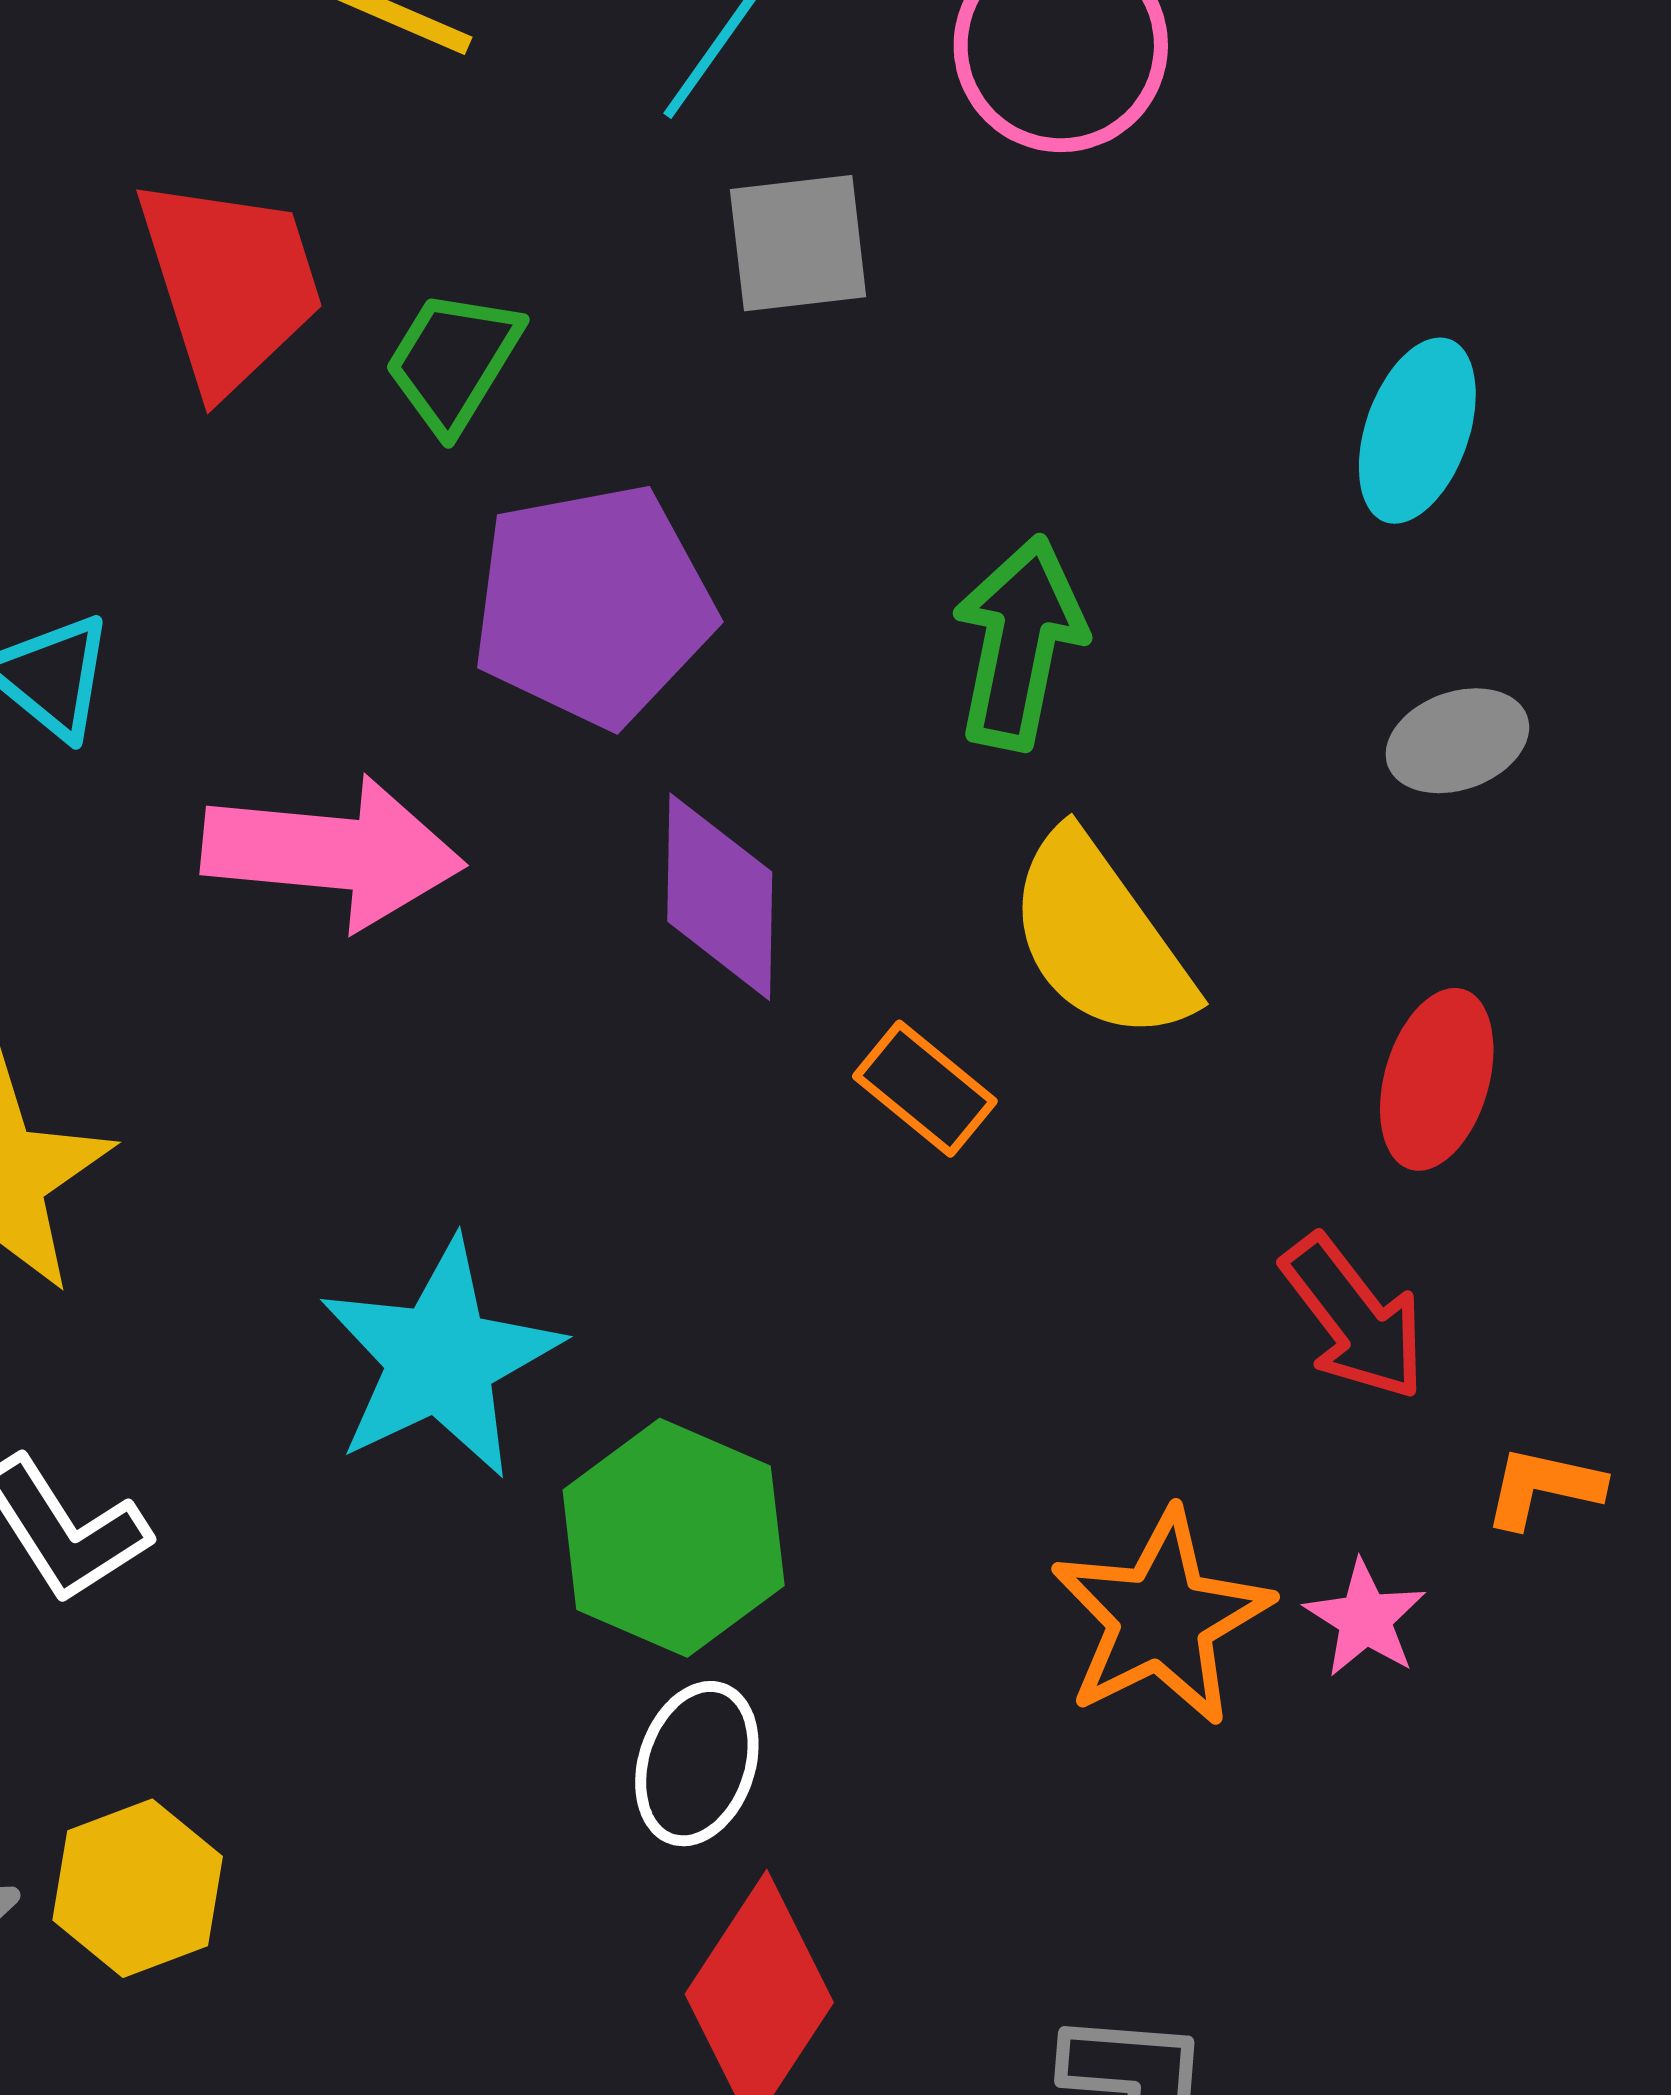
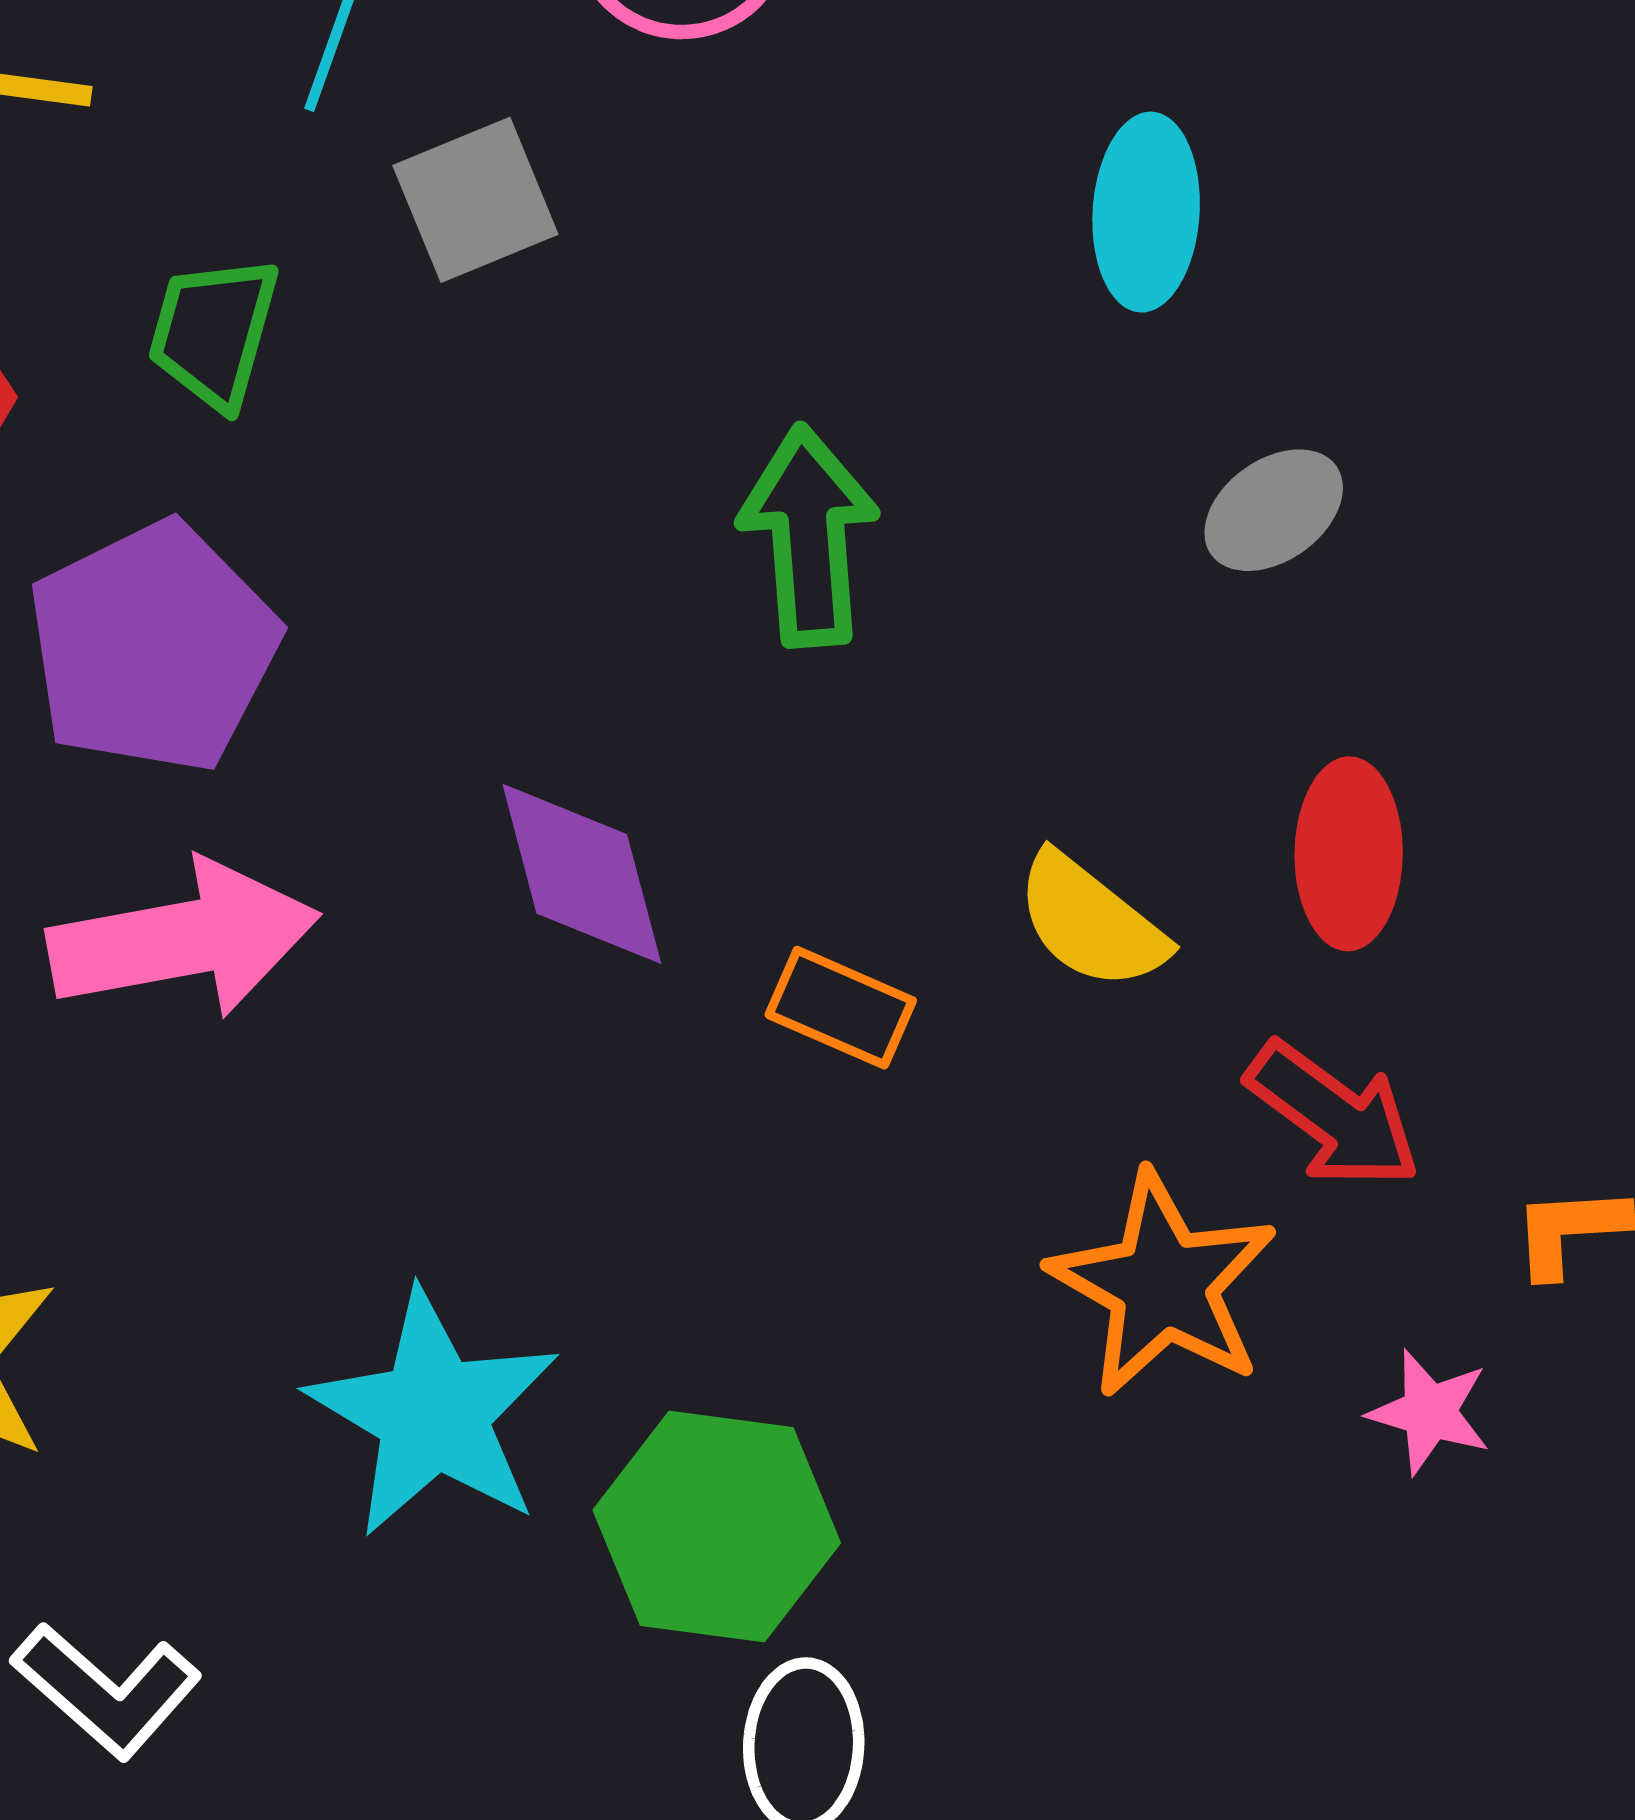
green trapezoid: (453, 361) -> (214, 332), moved
purple pentagon: (593, 605) -> (153, 647), moved
yellow semicircle: (1100, 938) -> (1091, 922), moved, size x0.7
orange star: (1161, 1618) -> (1163, 1285), moved

